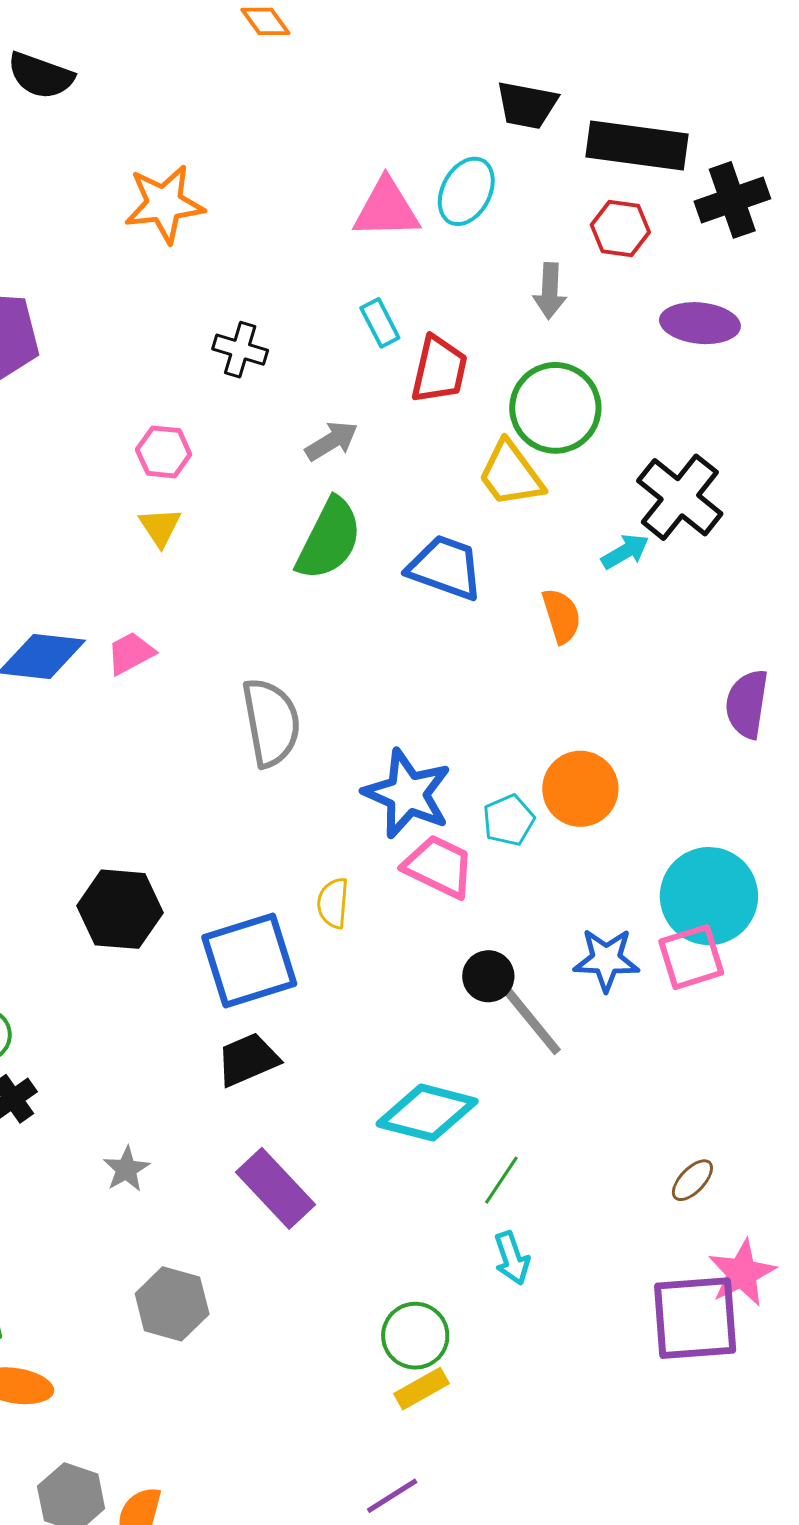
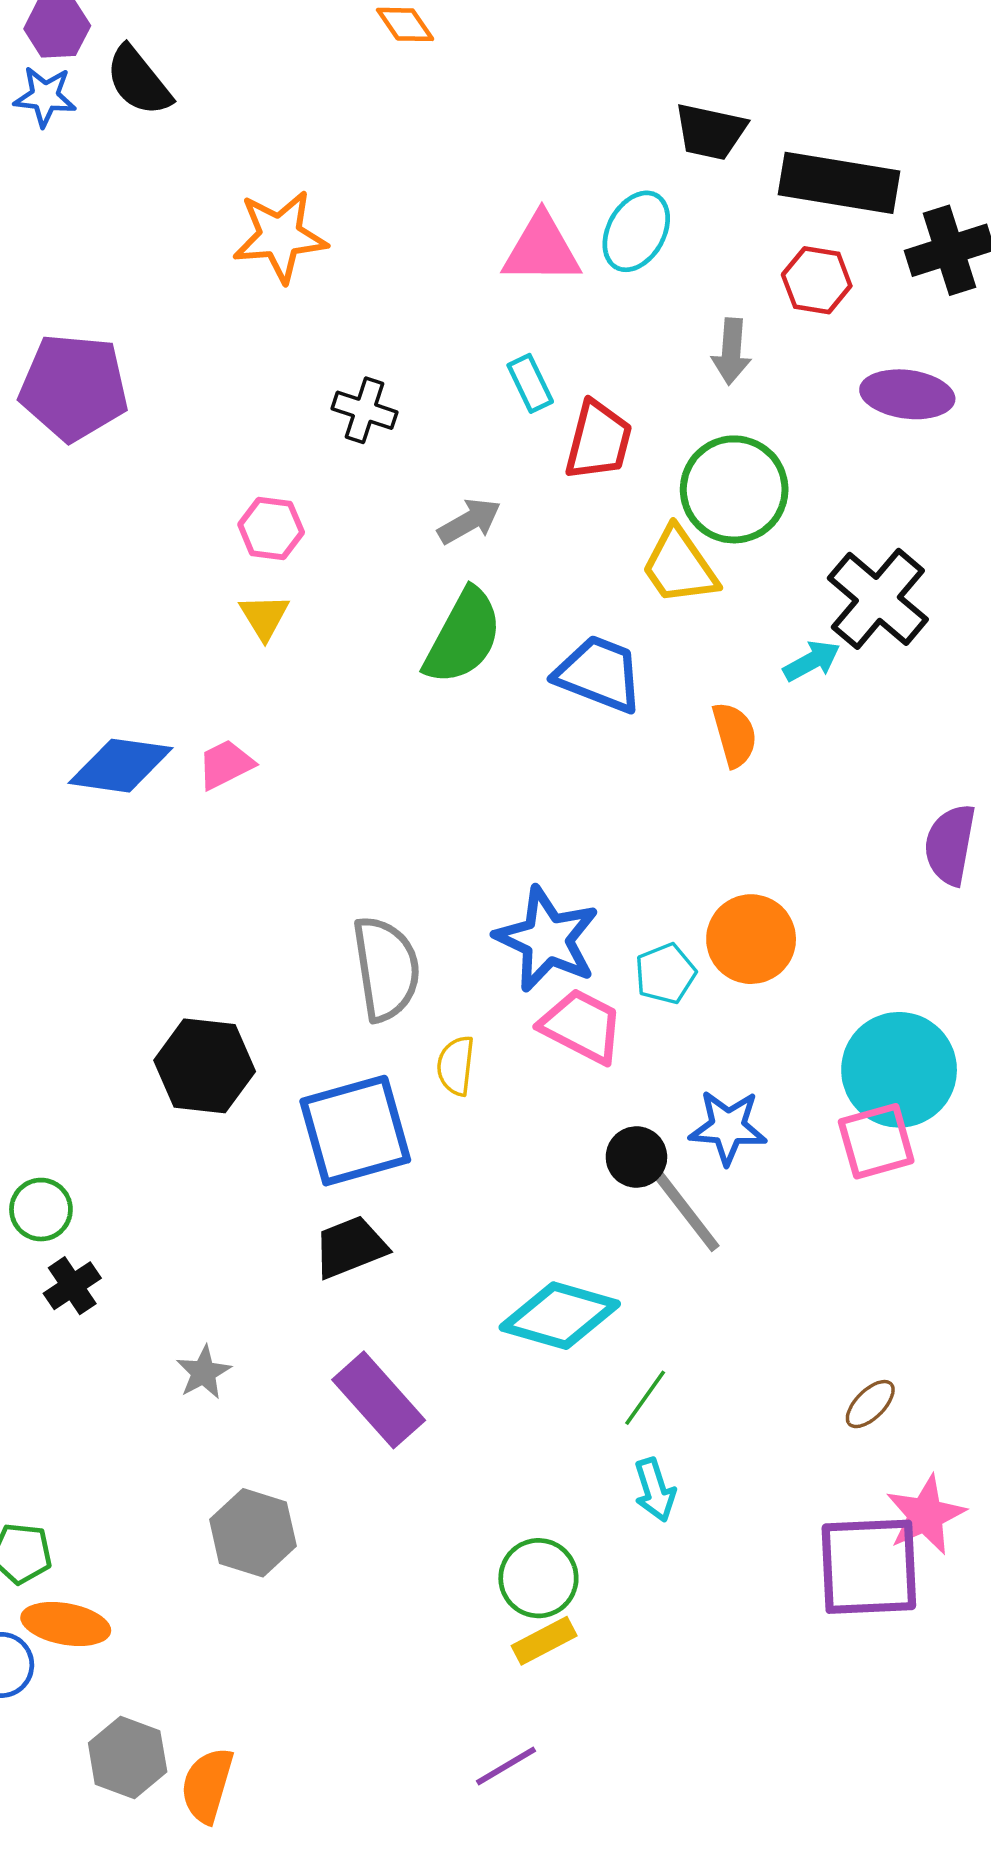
black semicircle: (41, 76) -> (138, 81), turned 30
gray semicircle: (271, 722) -> (386, 969), moved
blue star: (606, 960) -> (728, 1127), moved

